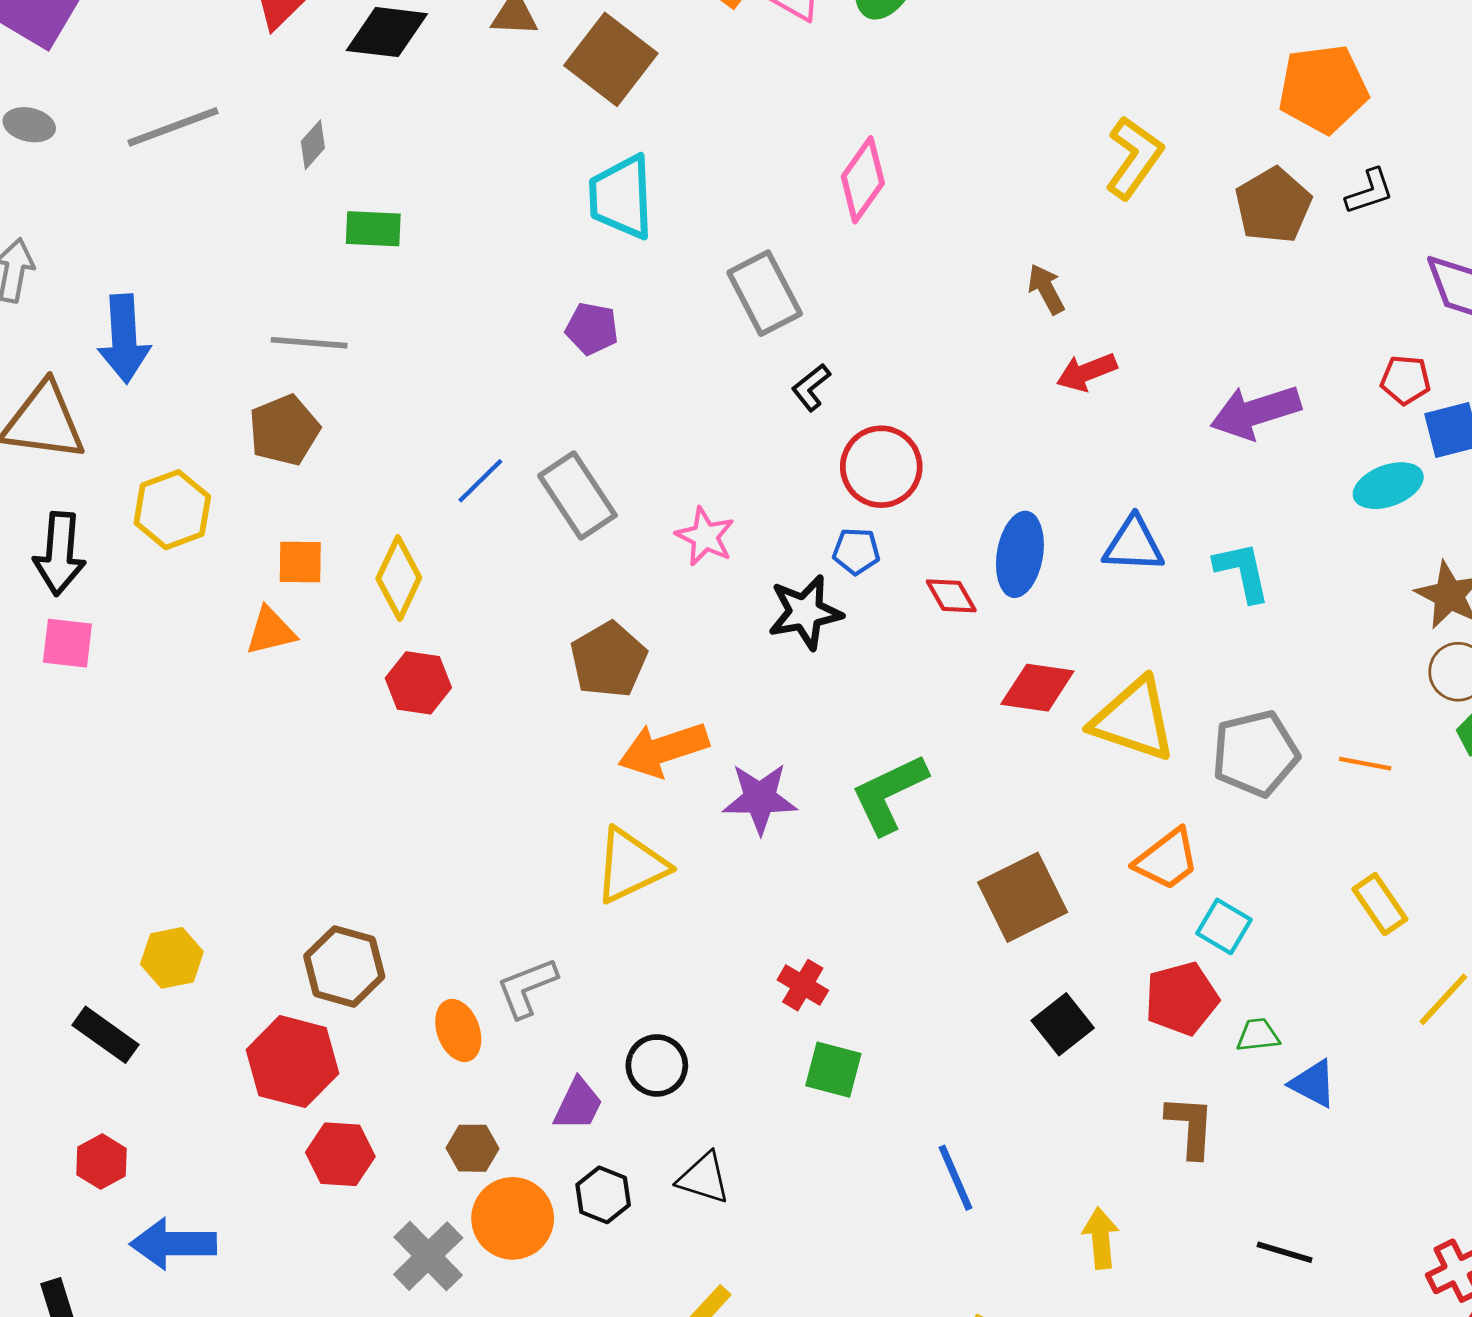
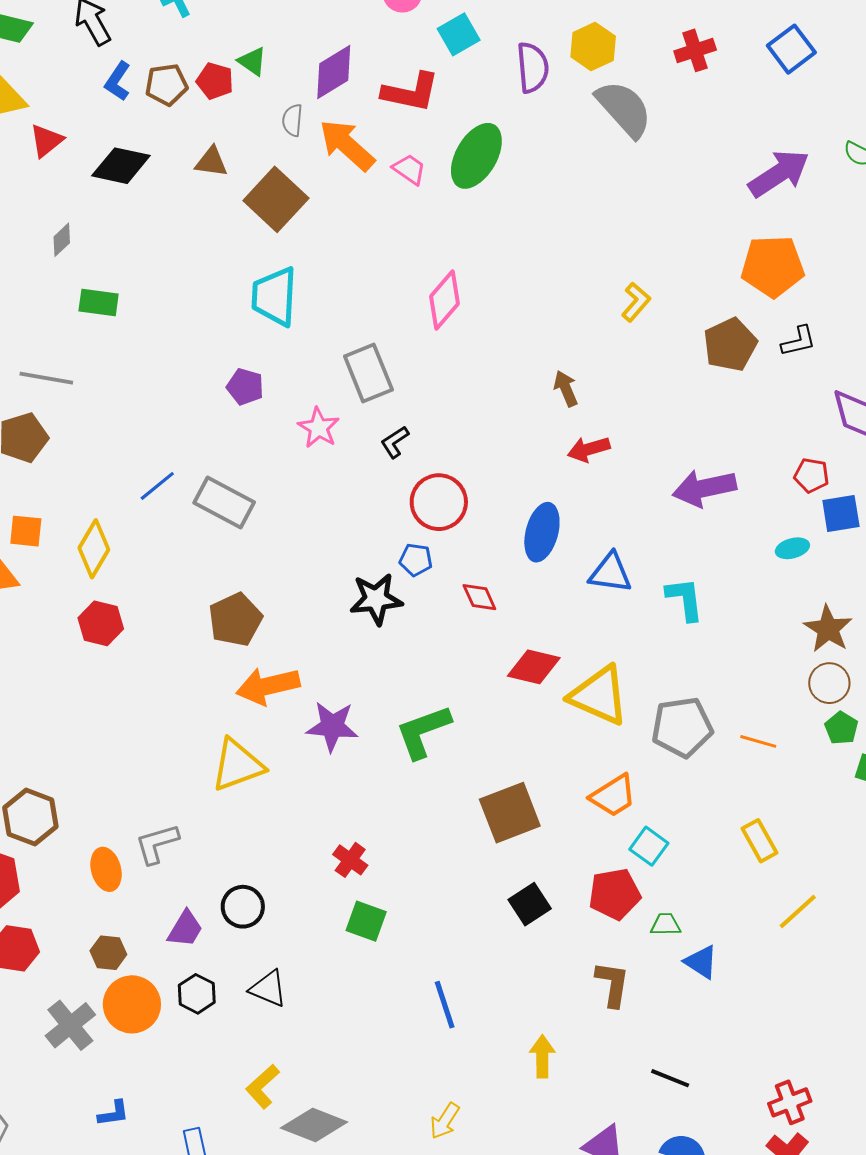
yellow L-shape: (1134, 157) -> (636, 302), size x0.7
cyan ellipse: (1388, 486) -> (792, 548), size x0.7
gray rectangle: (577, 495) -> (224, 503), turned -34
pink star: (705, 536) -> (319, 428), moved
blue ellipse: (1020, 554) -> (542, 532), moved

